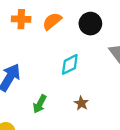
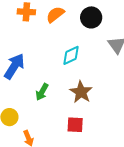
brown star: (81, 103) -> (81, 92), size x1.6

